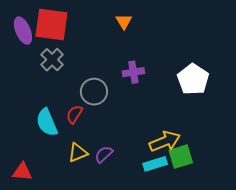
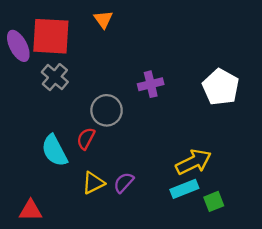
orange triangle: (124, 21) -> (103, 19), moved
green square: (181, 157) -> (214, 201), moved, size x0.7

